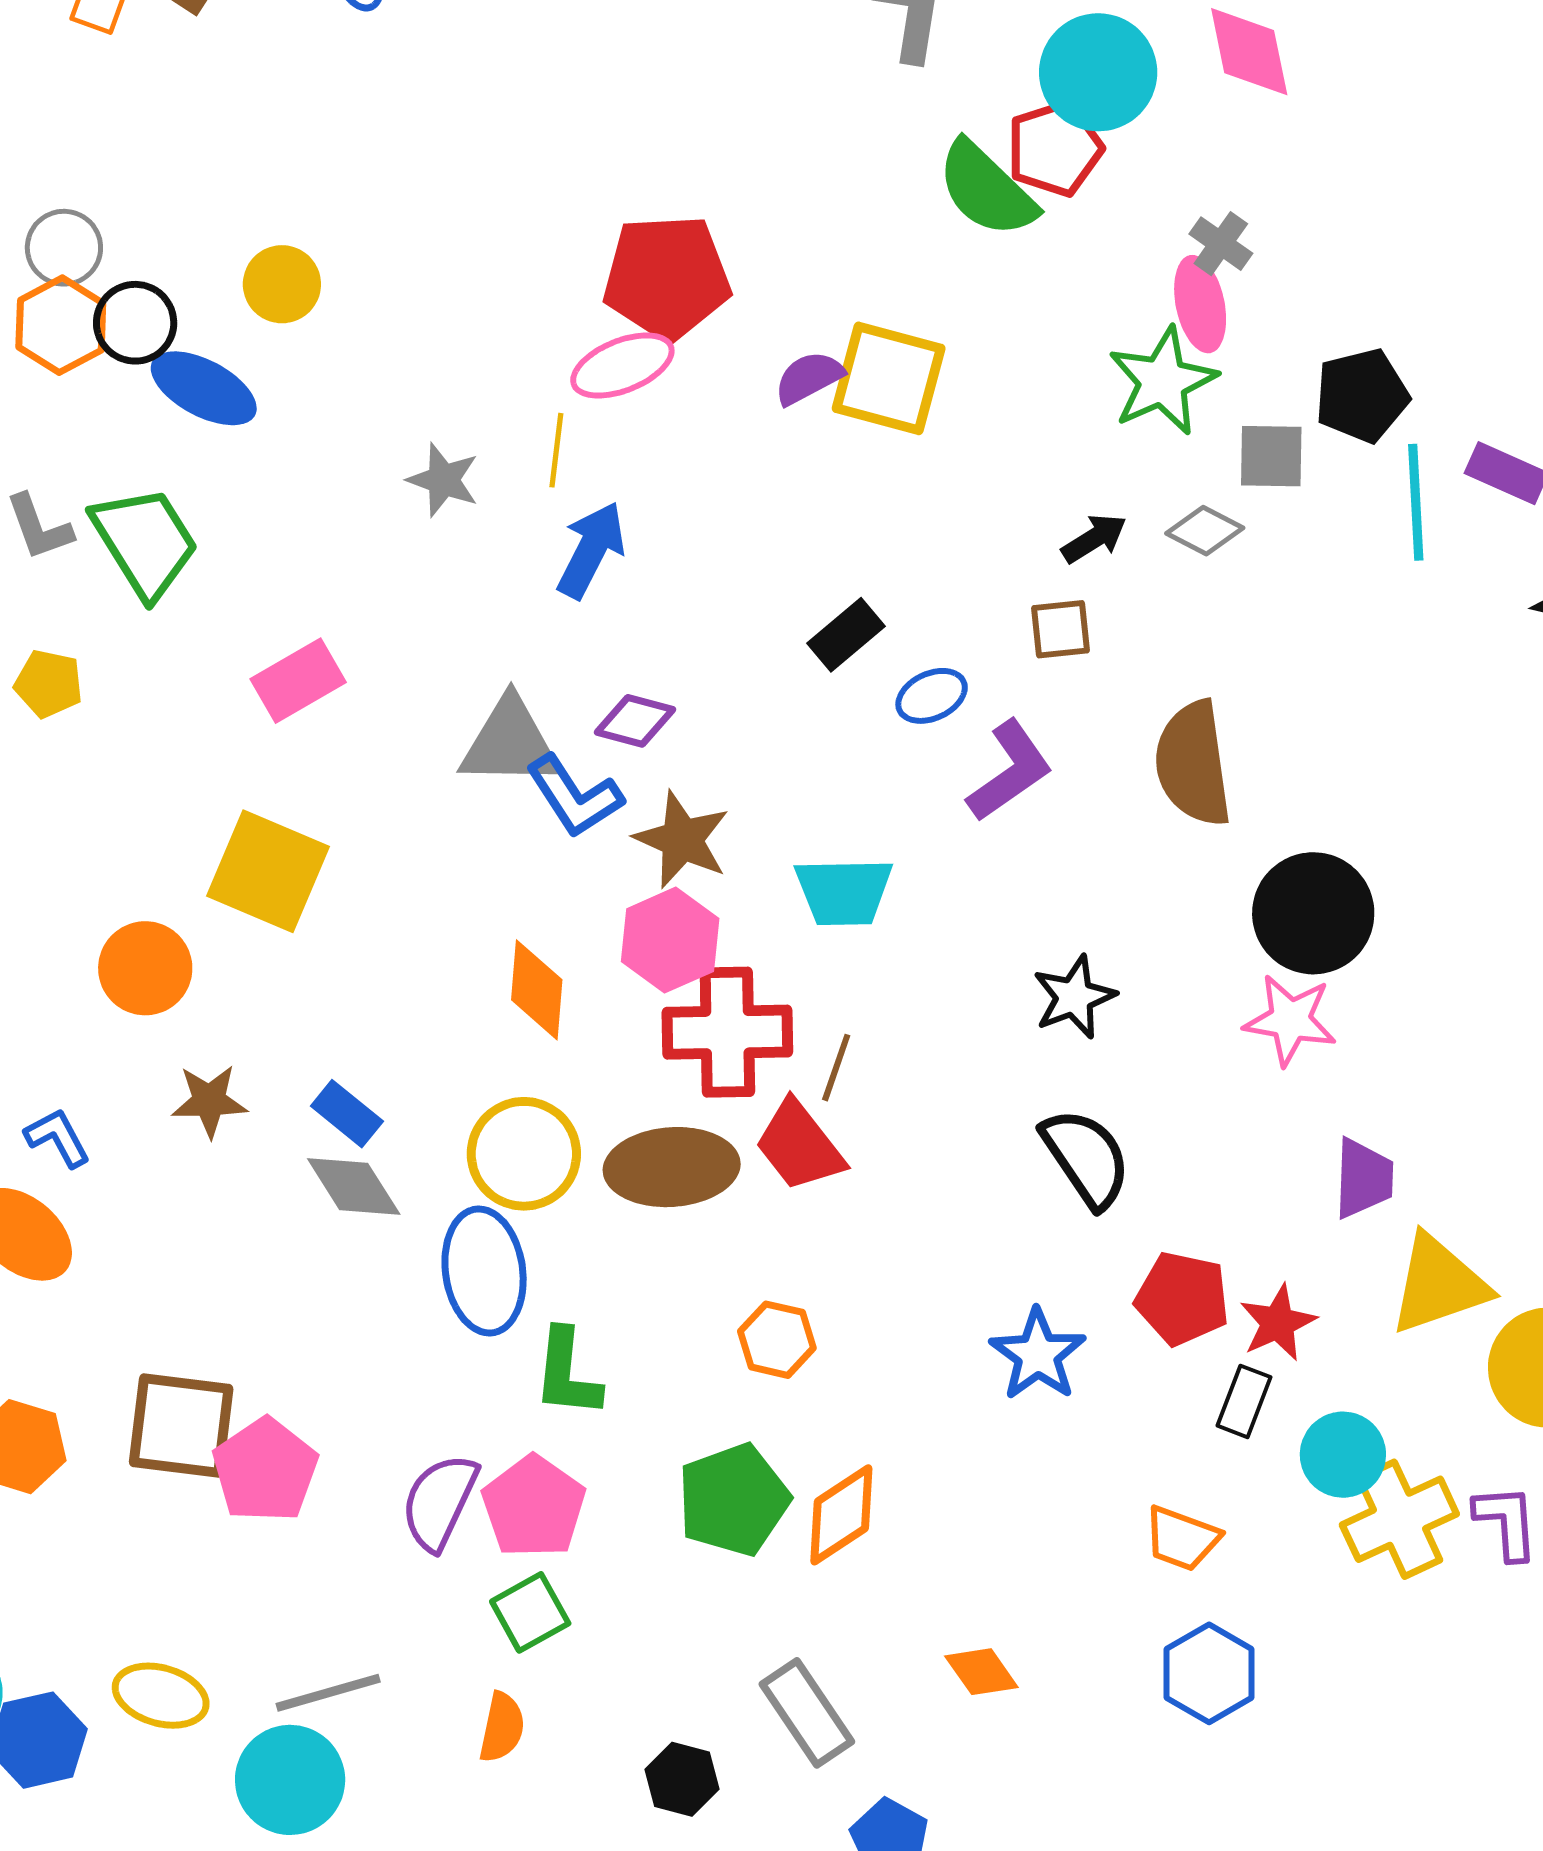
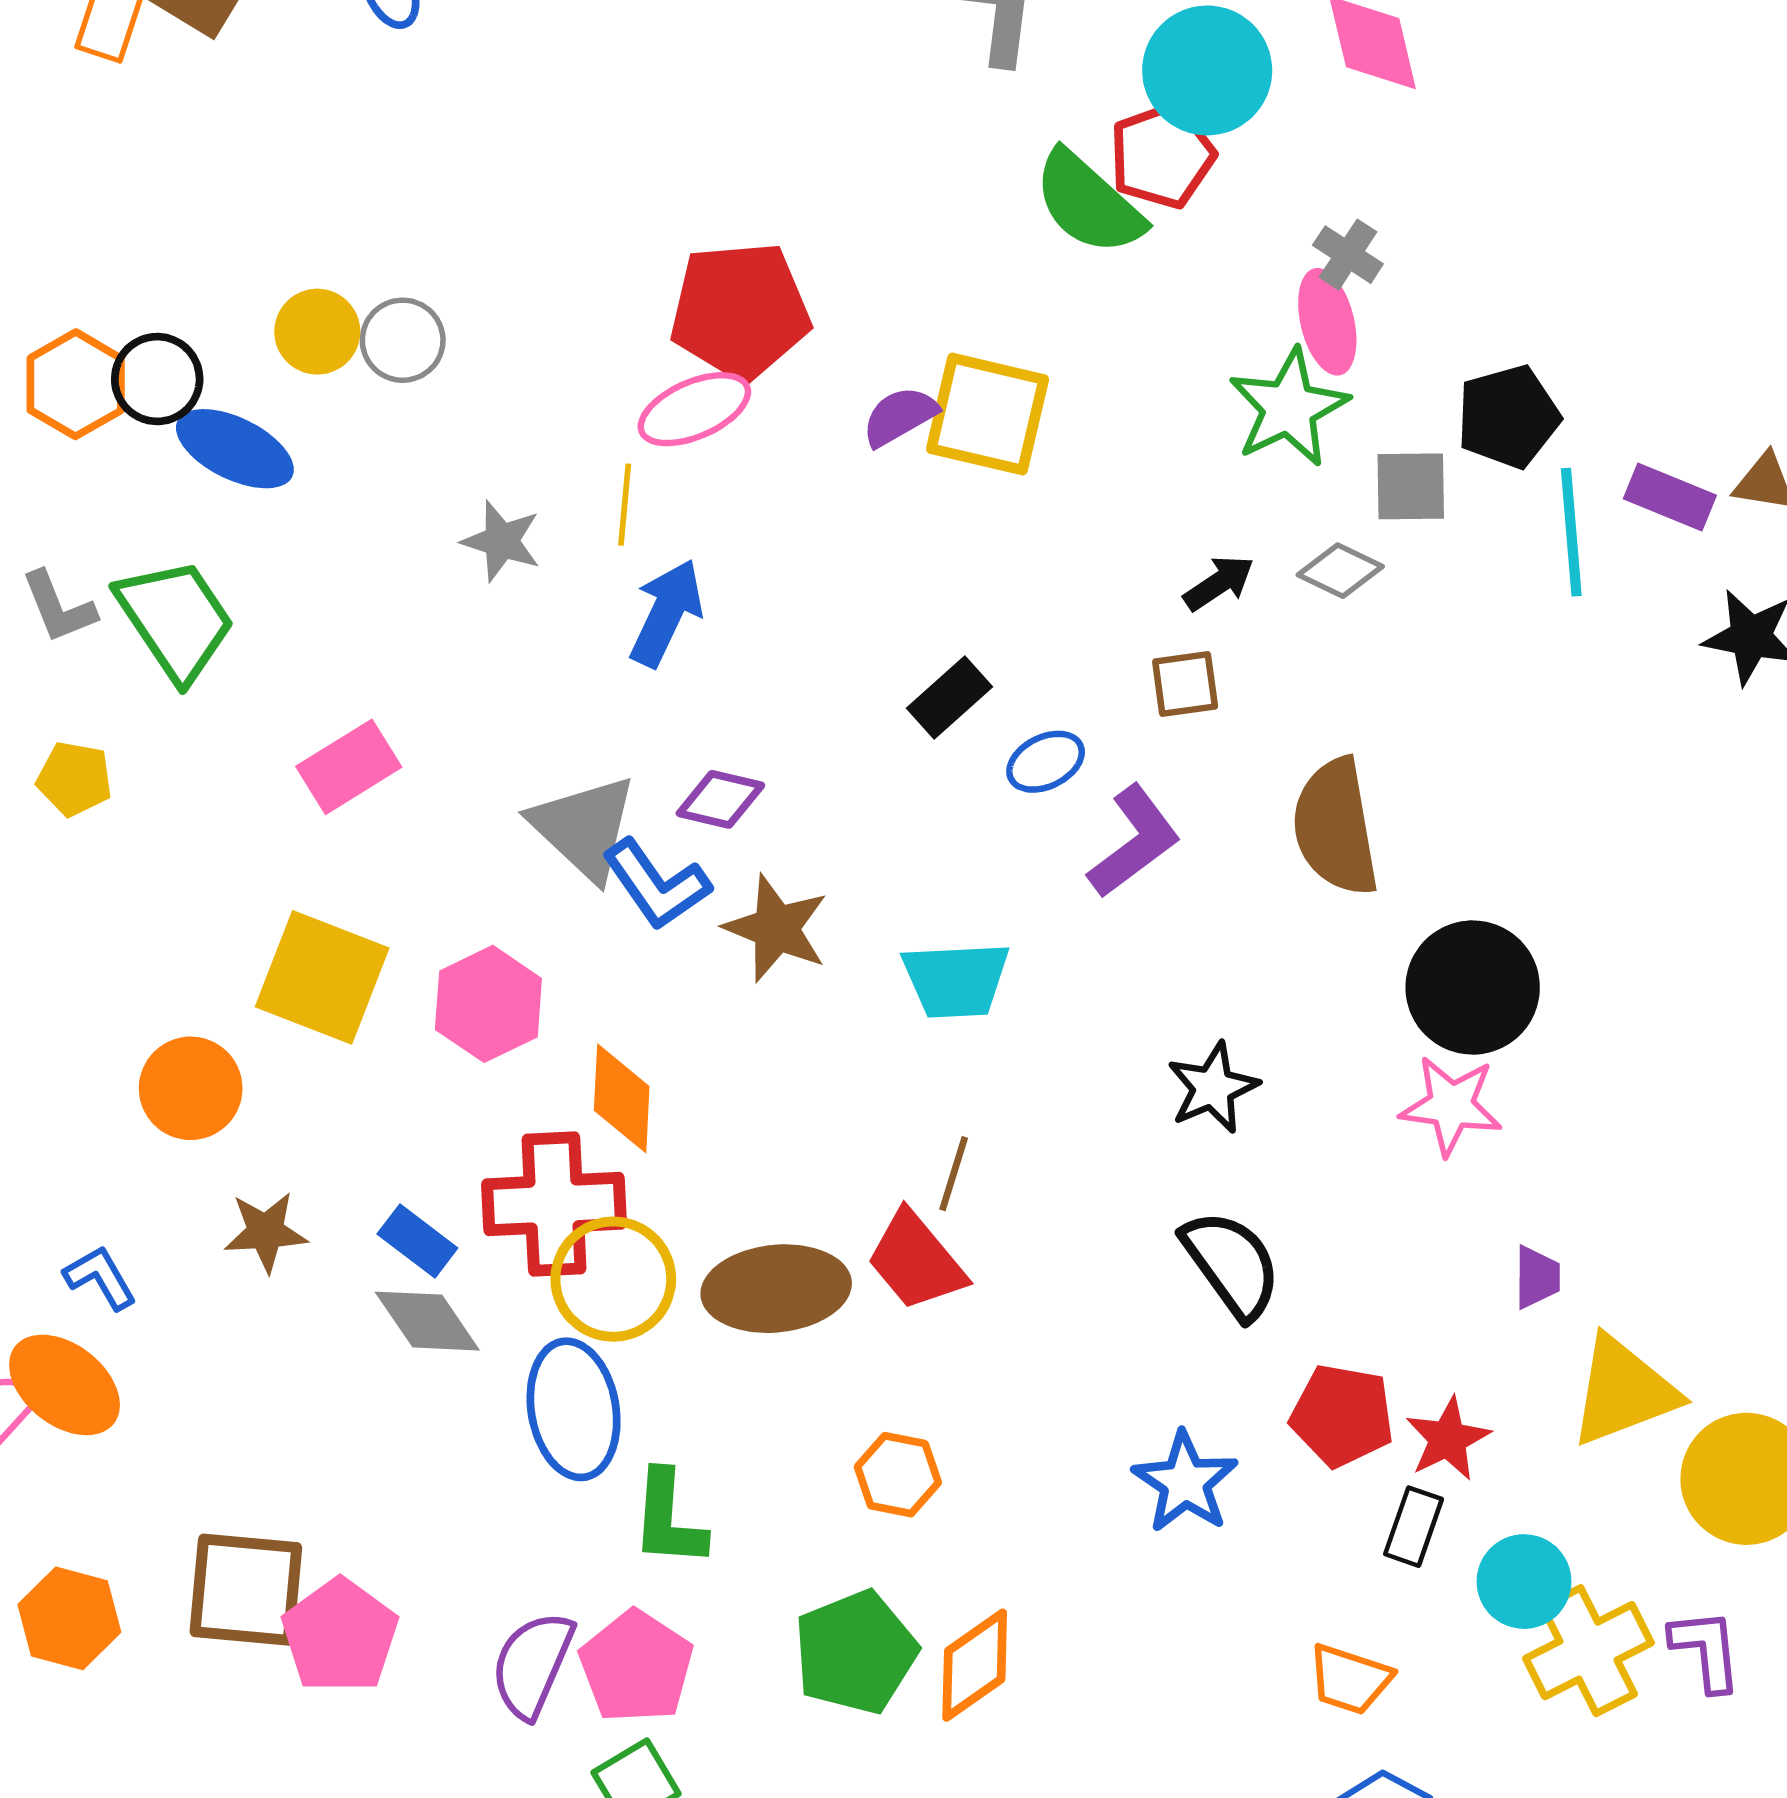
gray circle: (64, 248) -> (403, 340), moved
gray triangle: (510, 743) -> (584, 828), turned 44
pink hexagon: (670, 940) -> (488, 1004), moved
red cross: (727, 1032) -> (554, 1204), moved
purple trapezoid: (1363, 1178) -> (1537, 1277), size x0.7

